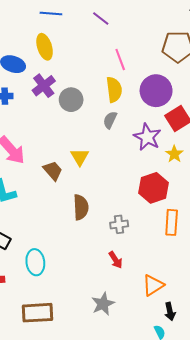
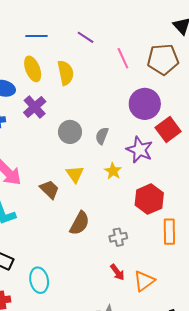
pink line: (120, 59) -> (123, 58), moved
yellow semicircle: (114, 90) -> (66, 73), moved
gray circle: (71, 100) -> (70, 132), moved
yellow star: (174, 154) -> (113, 171), moved
brown semicircle: (81, 207) -> (80, 223), turned 35
orange triangle: (153, 285) -> (144, 281), moved

